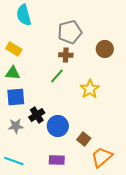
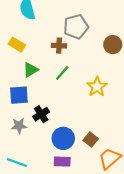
brown cross: (66, 55) -> (59, 46), moved
green triangle: (13, 73) -> (31, 70), moved, turned -35
blue circle: (58, 126) -> (63, 138), moved

